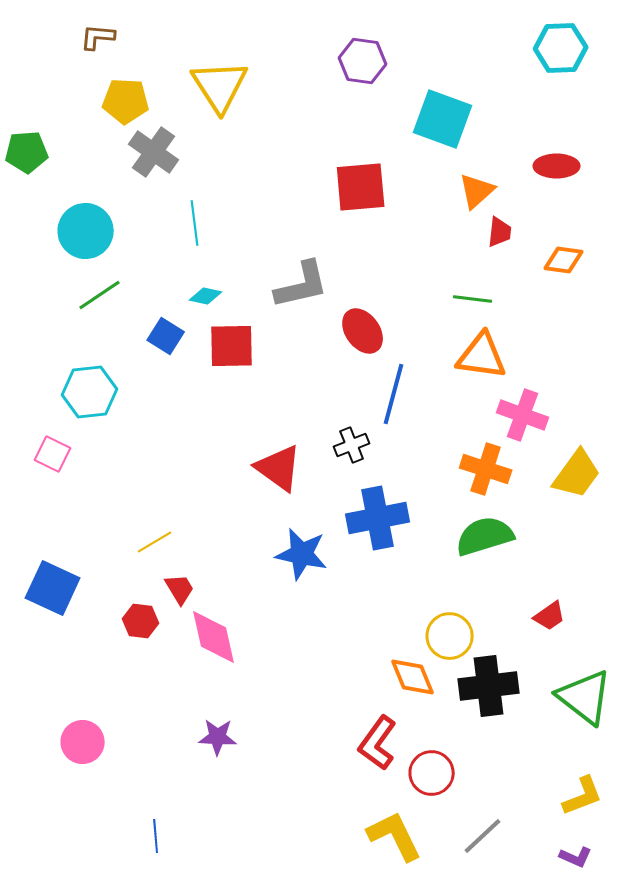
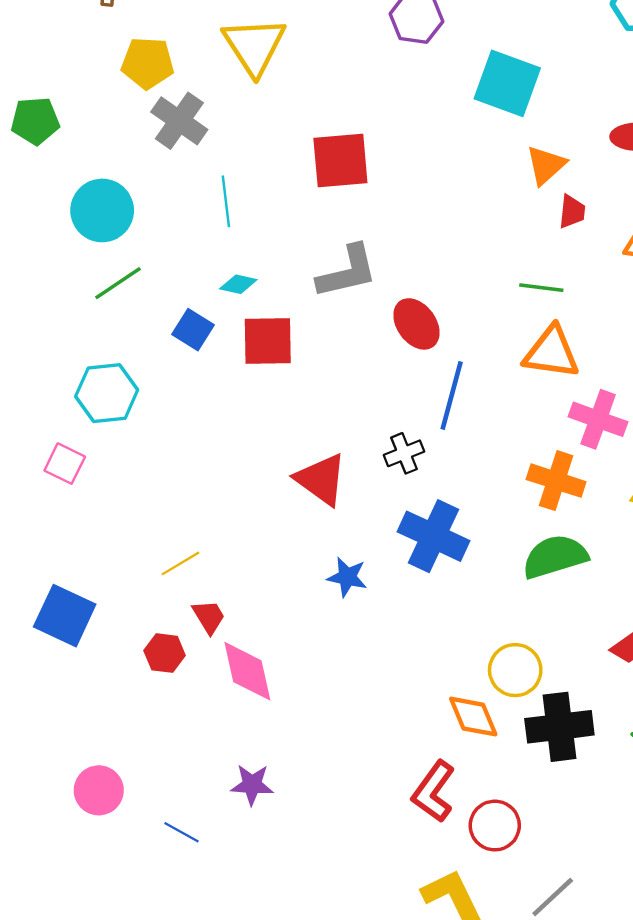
red square: (361, 187) -> (340, 161), moved
blue cross: (378, 518) -> (433, 536), turned 36
blue star: (302, 554) -> (347, 577), size x0.7
blue line: (156, 836) -> (182, 832), moved, turned -56

